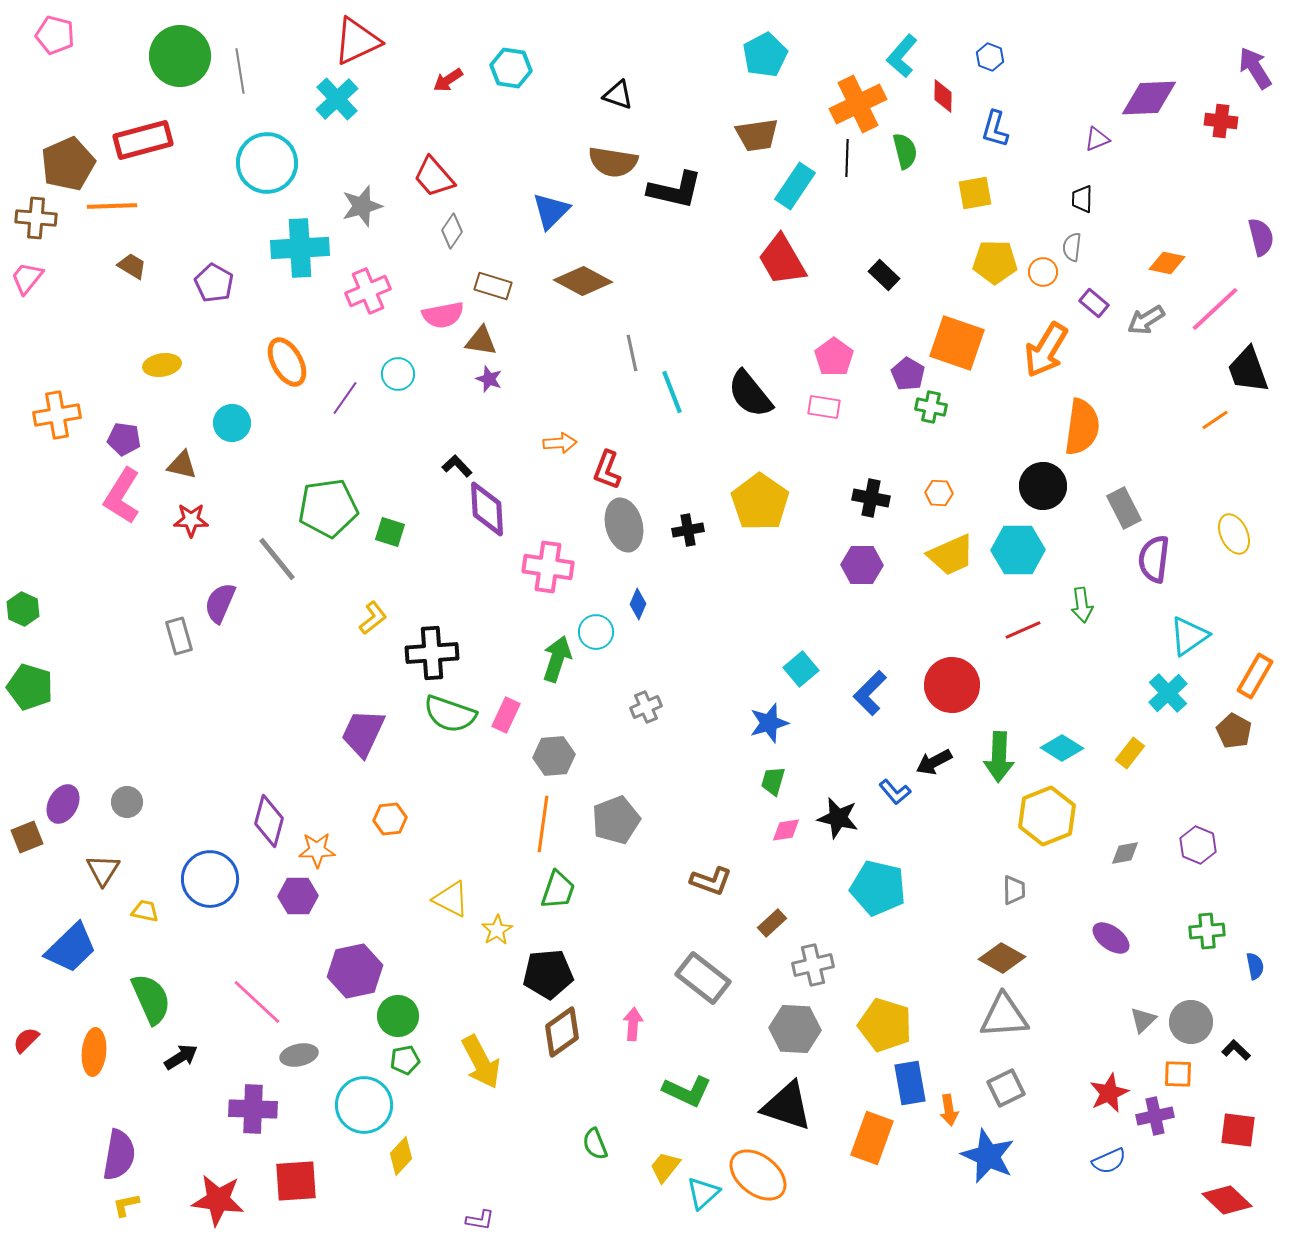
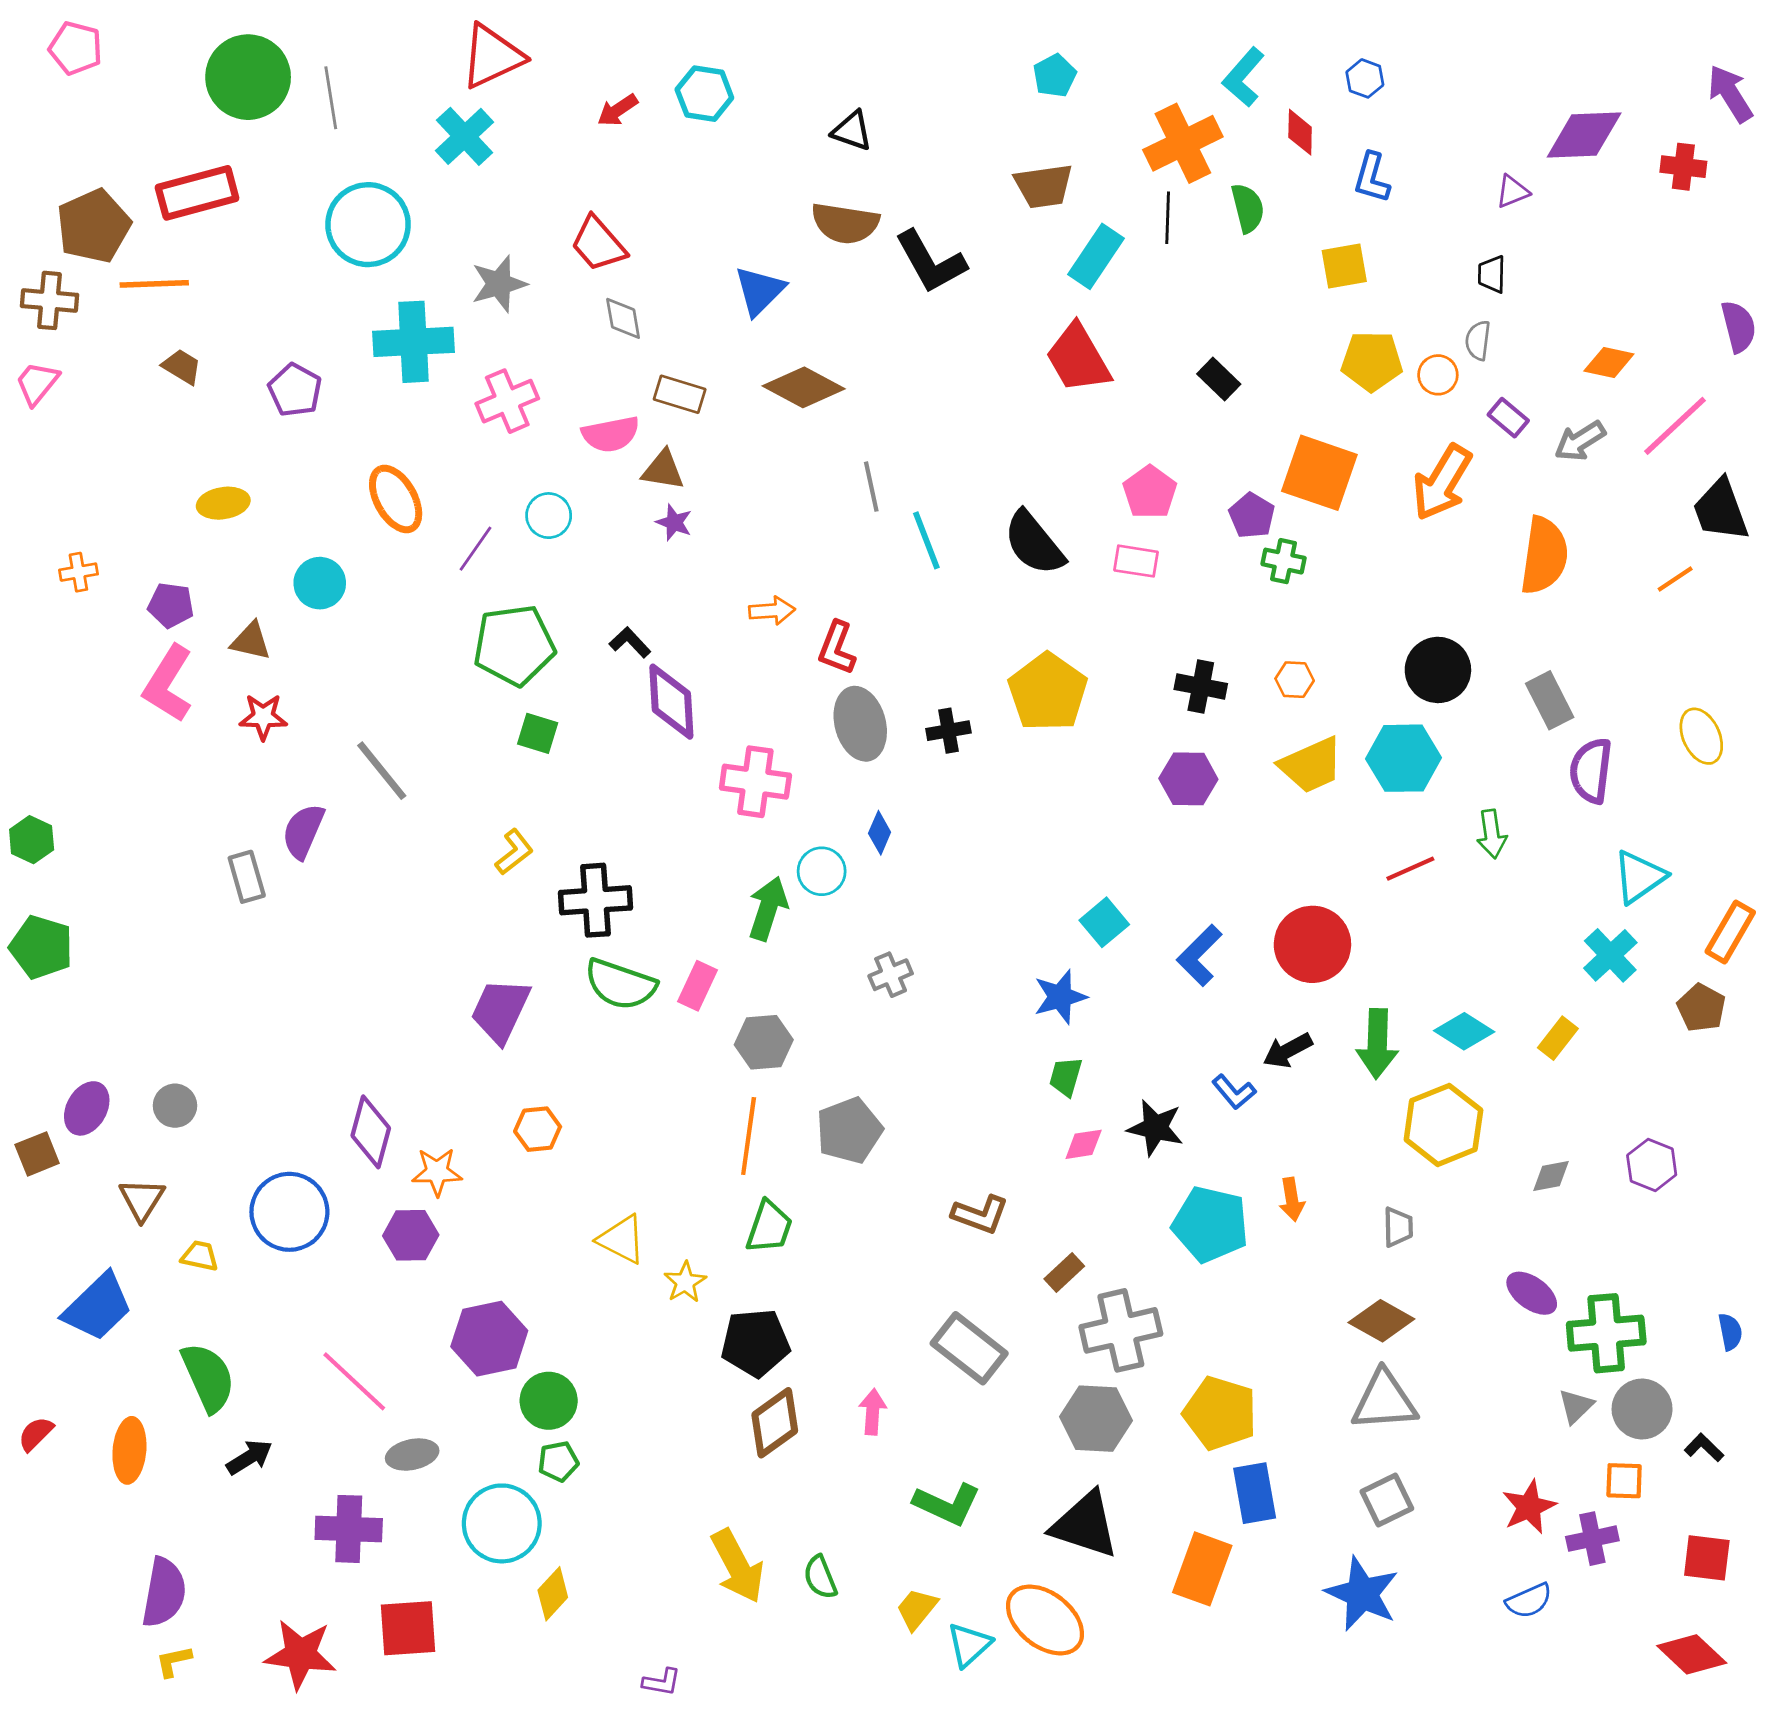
cyan pentagon: (765, 55) -> (1055, 76), size x0.7
black L-shape: (675, 190) -> (931, 262), turned 48
gray diamond: (452, 231) -> (623, 318), turned -44
orange cross: (57, 415) -> (78, 572), size x0.6
orange semicircle: (1082, 427) -> (1544, 556), moved
green pentagon: (328, 508) -> (514, 645), moved
green cross: (1207, 931) -> (1606, 1333), moved, size x1.6
gray cross: (813, 965) -> (1121, 1330), size x1.4
yellow arrow: (481, 1062) -> (738, 1566), moved
orange arrow: (949, 1110) -> (1292, 1199), moved

